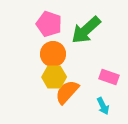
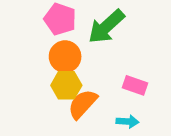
cyan arrow: (103, 106) -> (127, 122), turned -60

